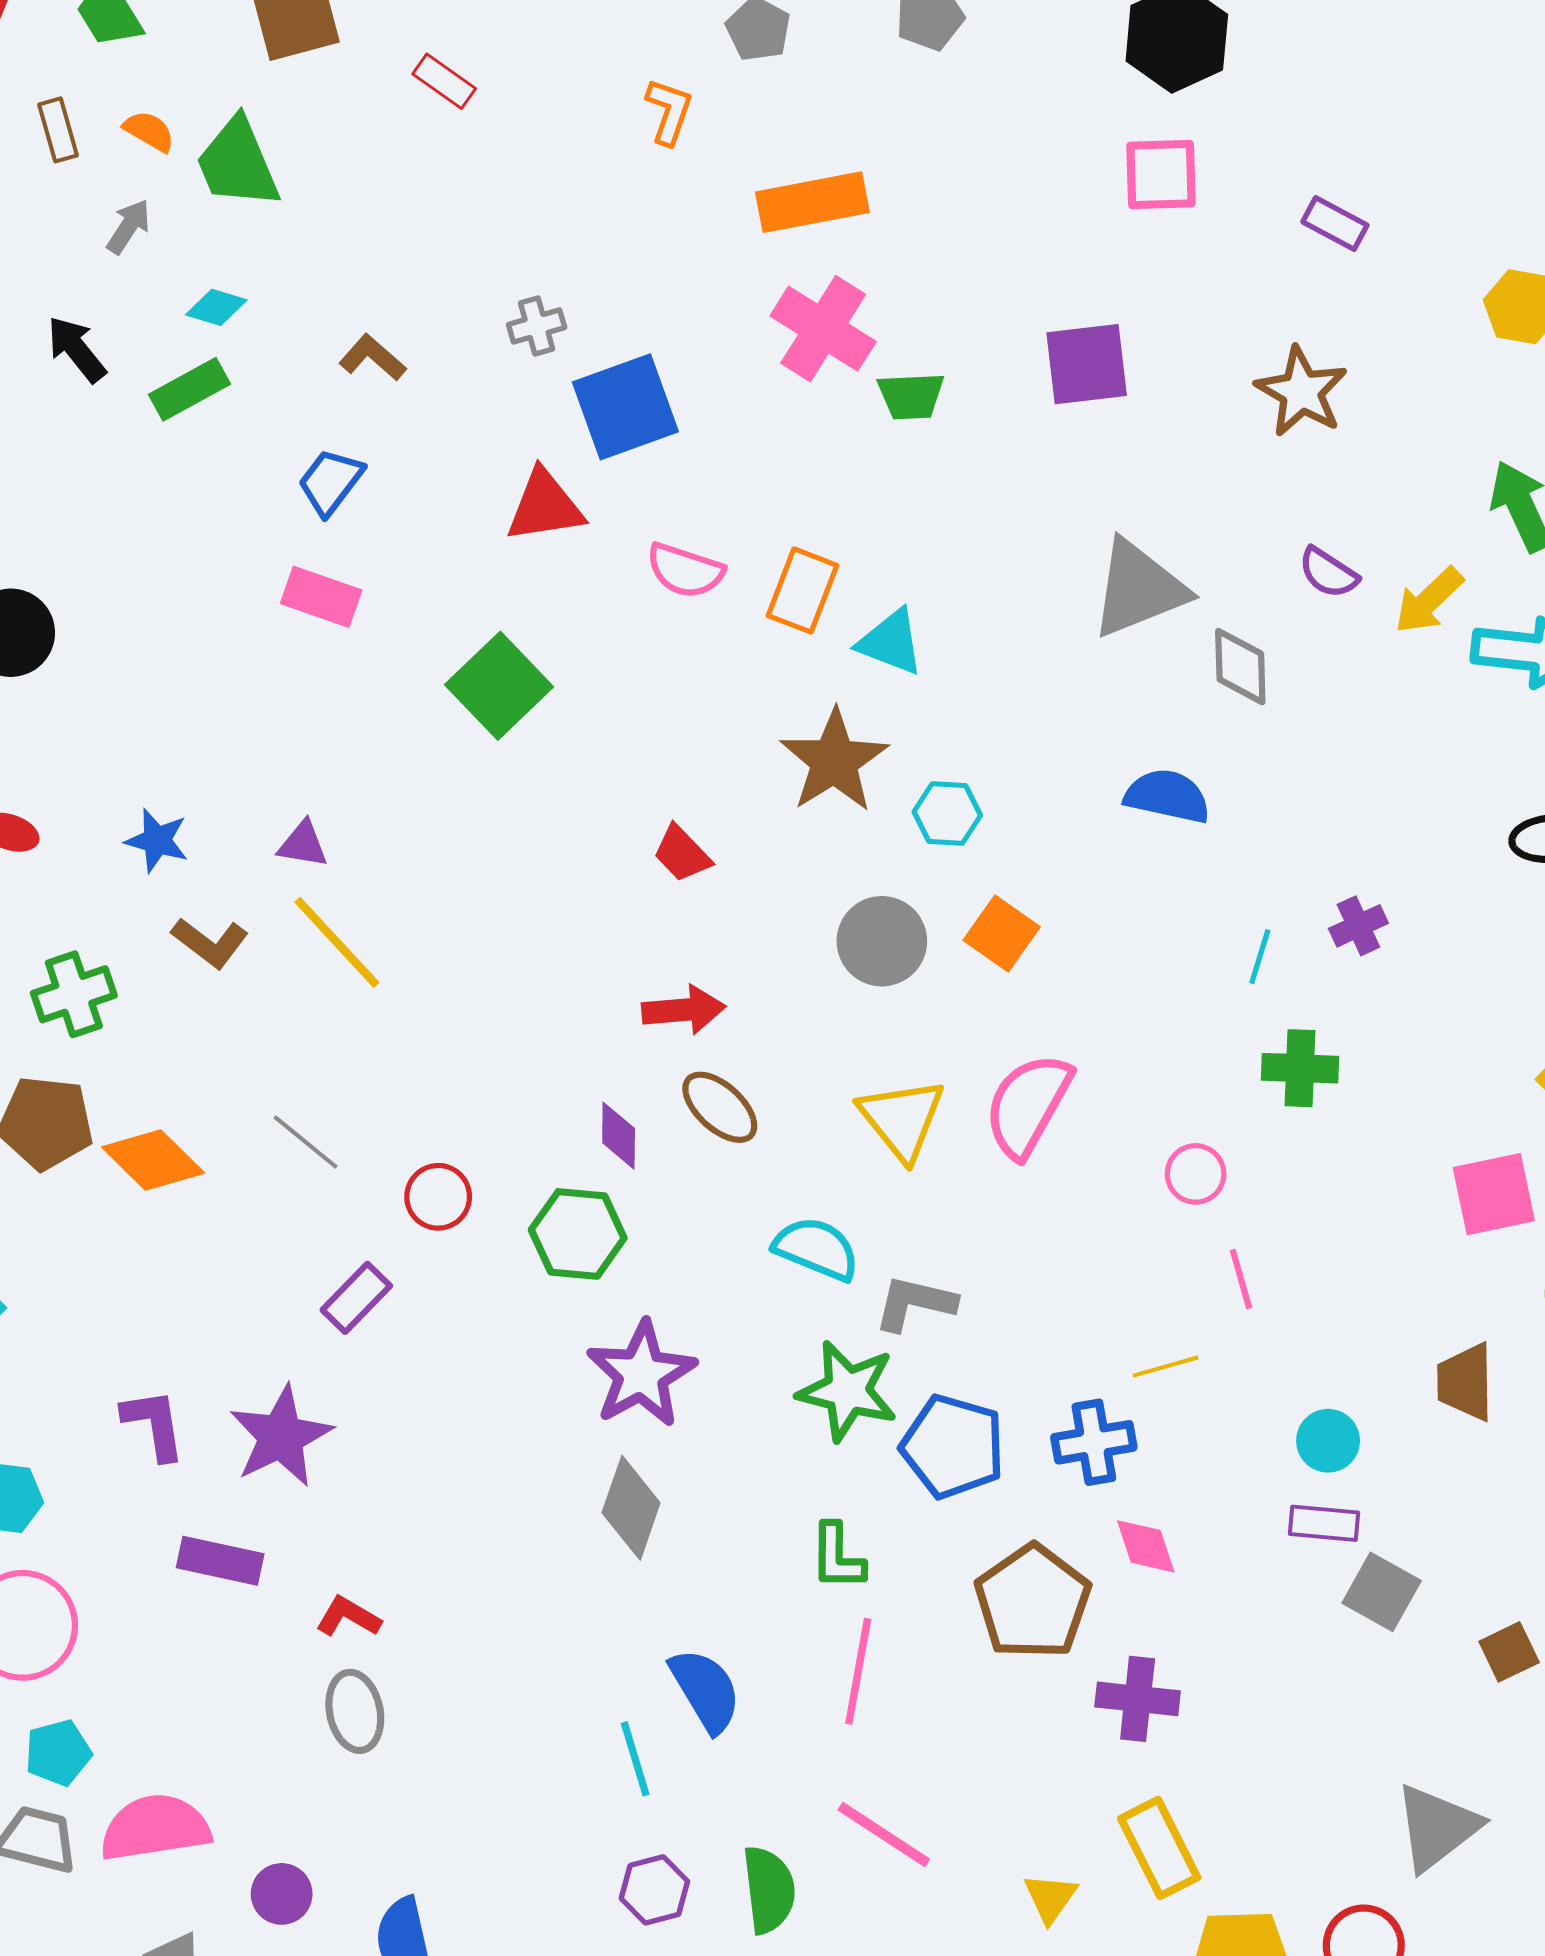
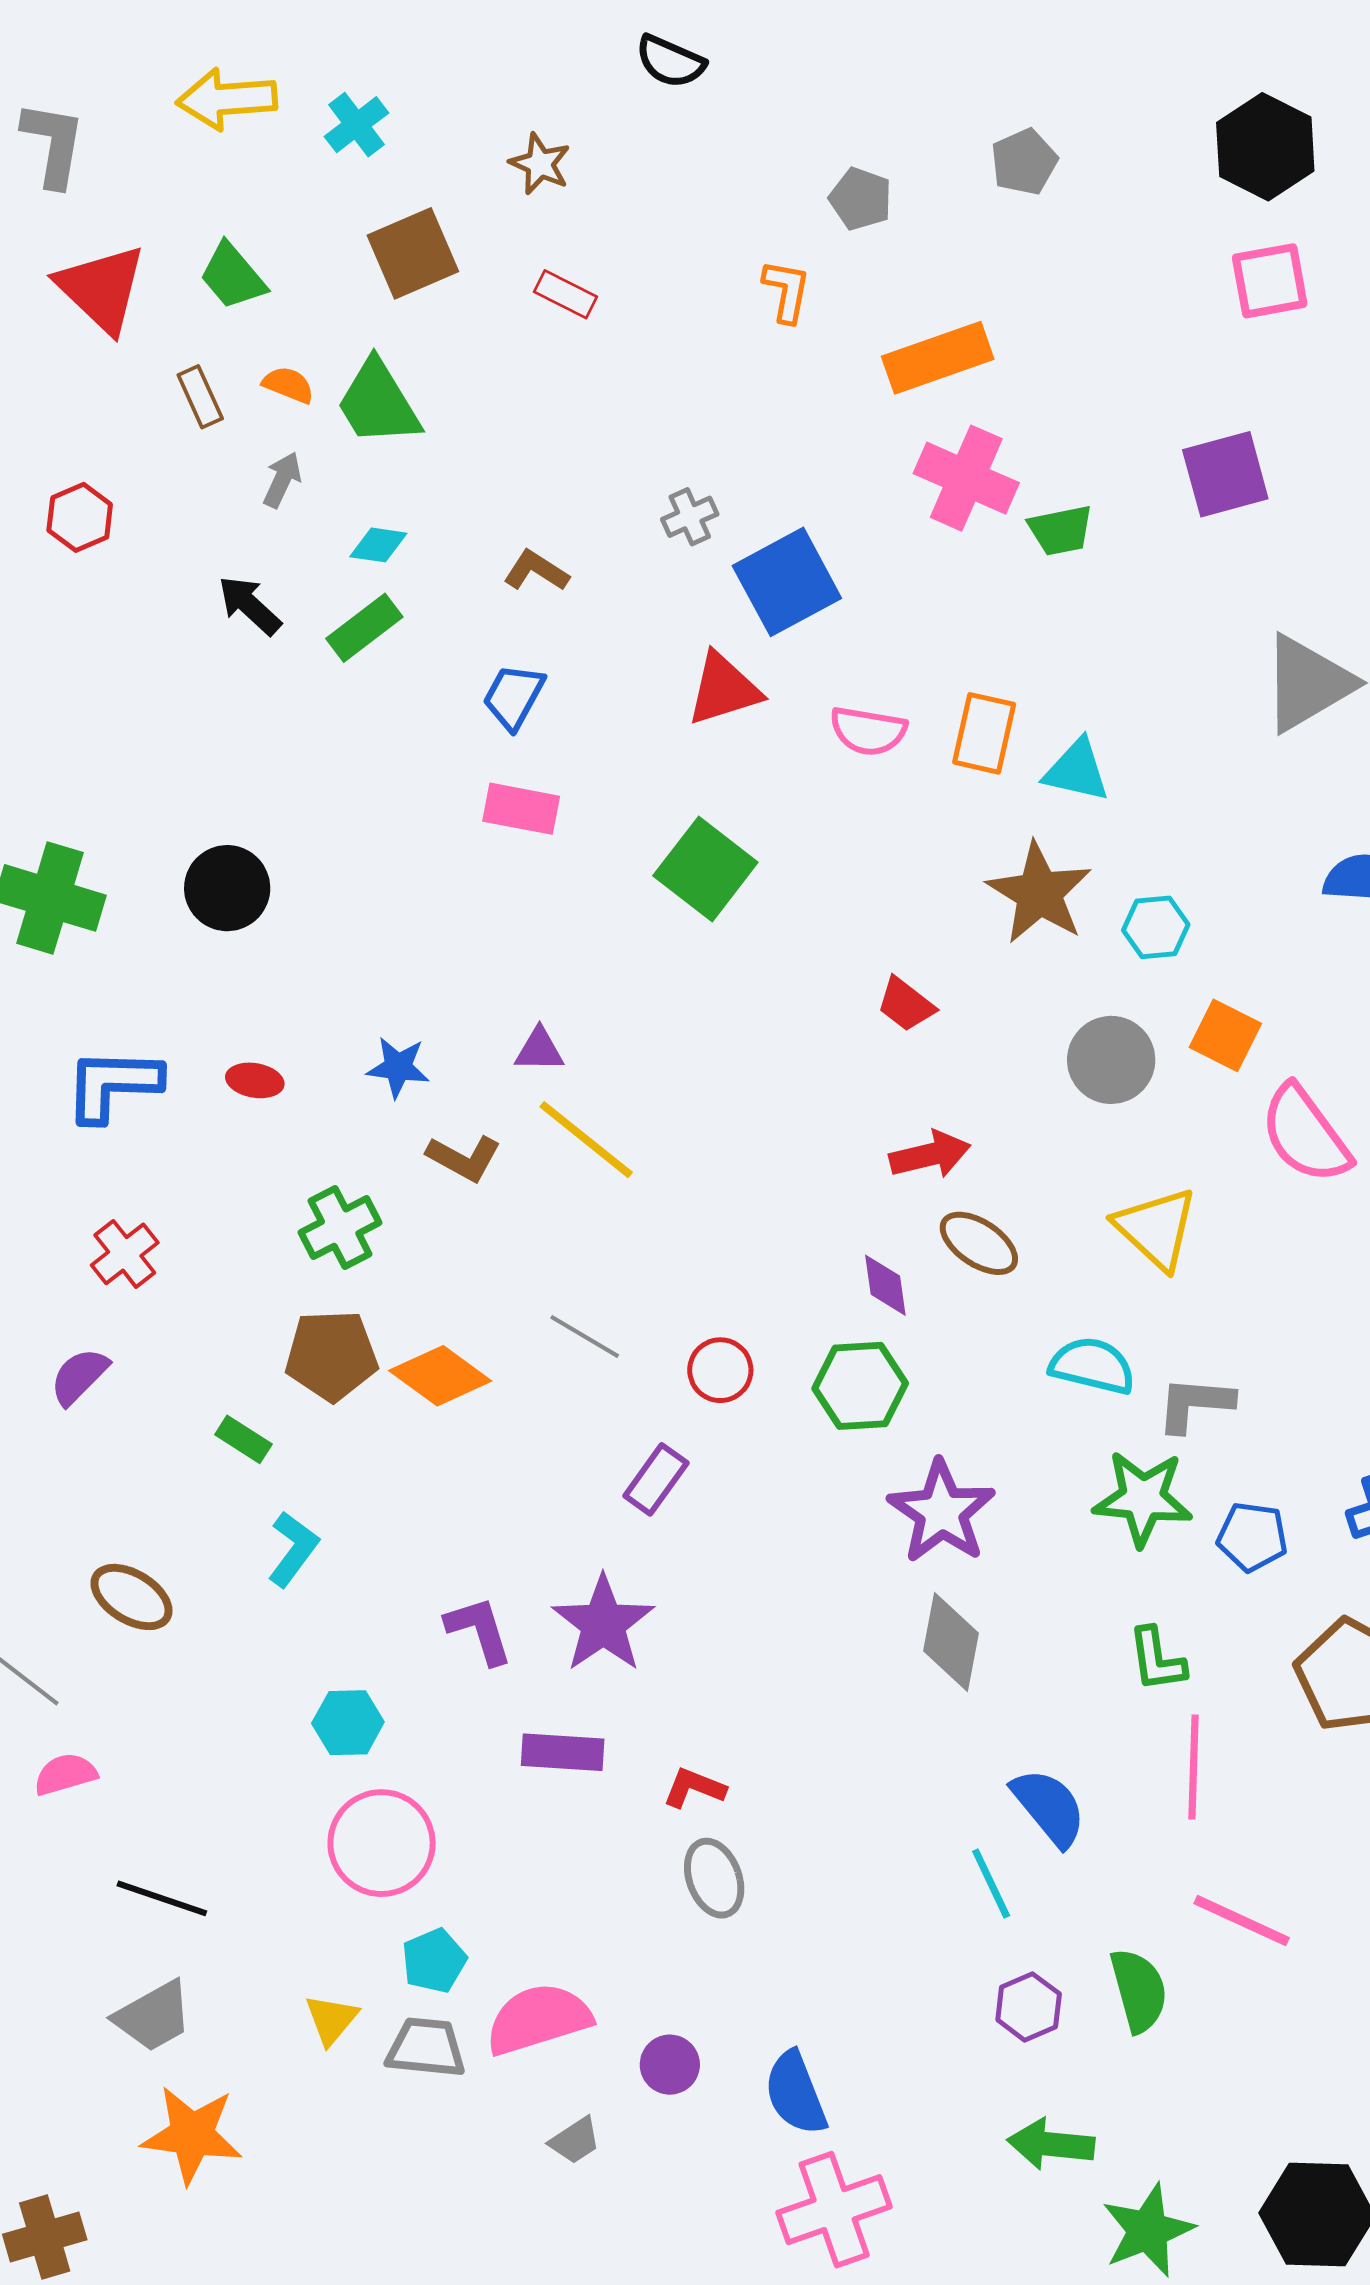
pink semicircle: (1028, 1105) -> (1305, 1134), moved, turned -57
blue pentagon: (953, 1446) -> (1252, 1537), size x0.7

